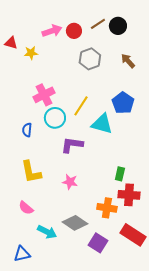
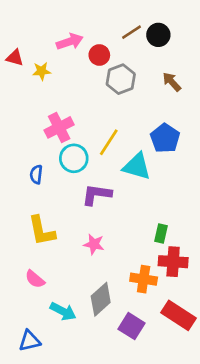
red circle: (74, 31) -> (99, 55), moved
gray diamond: (75, 223) -> (101, 299), turned -75

